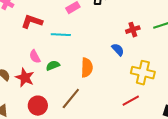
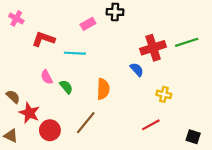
red cross: (133, 30) -> (153, 48), size x1.6
green semicircle: (53, 66) -> (66, 87), turned 72
yellow cross: (143, 73) -> (164, 94), size x0.6
red star: (25, 78) -> (29, 113), moved

